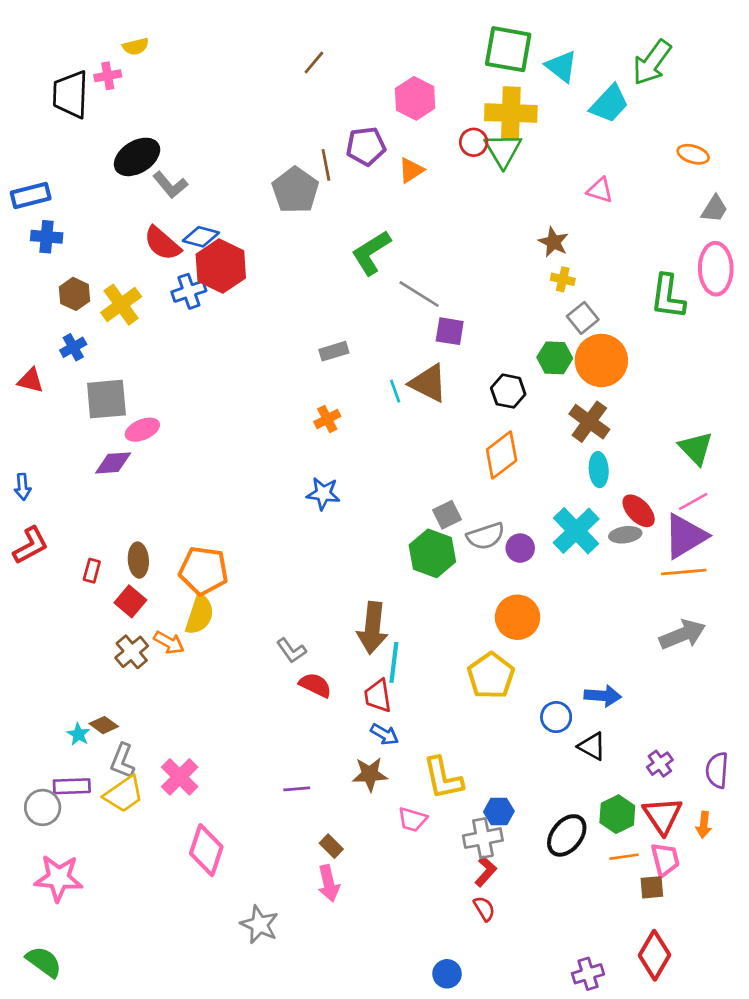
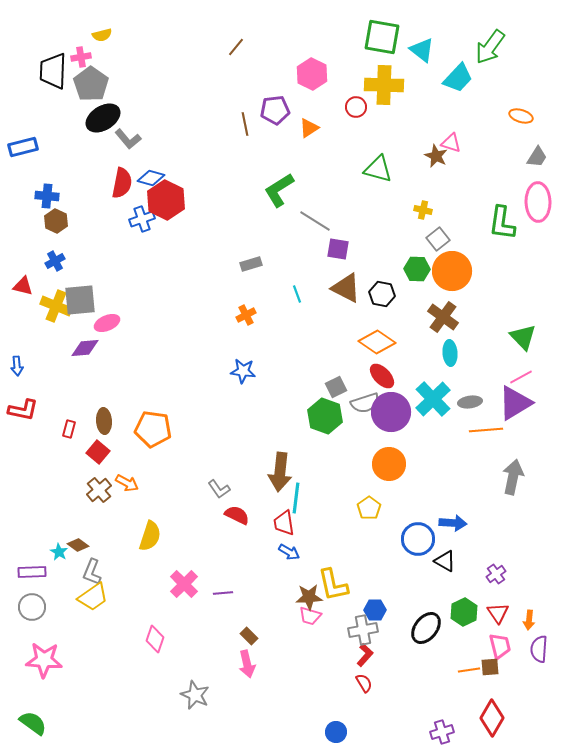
green triangle: (503, 150) -> (378, 169), moved, turned -44
gray pentagon: (295, 190) -> (91, 84), moved
blue cross: (47, 237) -> (47, 196), moved
brown star: (553, 242) -> (436, 156), moved
red semicircle: (162, 243) -> (122, 183), turned -120
yellow cross: (121, 305) -> (56, 306), moved, turned -32
brown triangle: (428, 383) -> (346, 288), moved
orange diamond: (502, 455) -> (377, 342), turned 72
red ellipse: (639, 511) -> (382, 376), moved
red L-shape: (31, 545) -> (23, 410), turned 40
purple circle: (520, 548) -> (391, 412), size x1.8
orange line: (684, 572) -> (486, 430), moved
yellow semicircle: (200, 615) -> (150, 536), moved
gray arrow: (682, 635) -> (513, 477), turned -56
yellow pentagon: (491, 676) -> (369, 508), size x0.7
blue circle: (556, 717) -> (418, 539), size x1.4
purple semicircle: (717, 770) -> (539, 649), moved
brown star: (370, 774) -> (309, 597), moved
pink cross: (180, 777) -> (184, 584), moved
purple rectangle: (72, 786) -> (32, 572), moved
red triangle: (663, 815) -> (498, 613), size x0.7
pink diamond: (206, 850) -> (155, 639), size x0.7
orange line: (624, 857) -> (469, 670), moved

